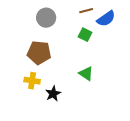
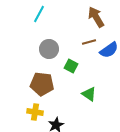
green square: (85, 35) -> (71, 66), moved
green triangle: (86, 74) -> (89, 94), moved

